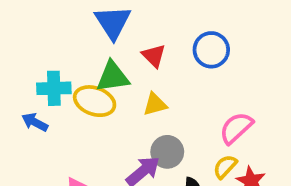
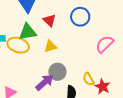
pink semicircle: (236, 128) -> (105, 44), moved
yellow semicircle: (225, 167) -> (89, 79), turned -72

